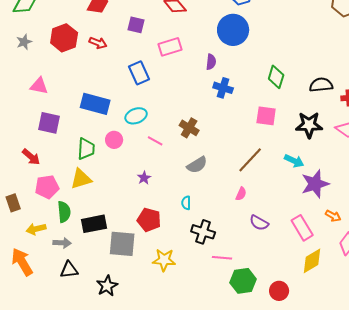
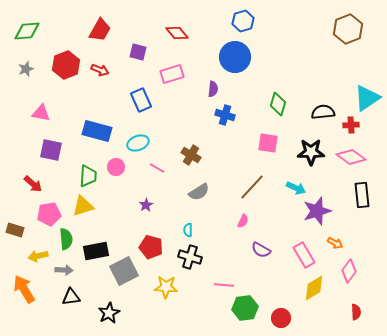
brown rectangle: (13, 203) -> (15, 230), turned -54
black cross: (203, 232) -> (190, 257), moved
gray square: (122, 244) -> (124, 271), turned -32

